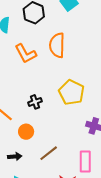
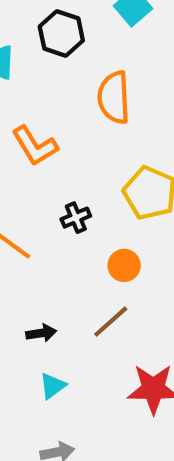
orange L-shape: (26, 54) -> (35, 146), moved
orange circle: (26, 132) -> (124, 265), moved

